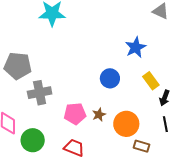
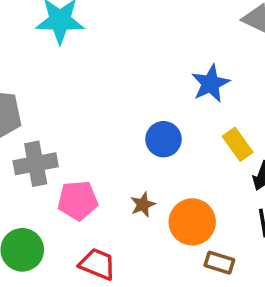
pink pentagon: (75, 114) -> (78, 200), moved

